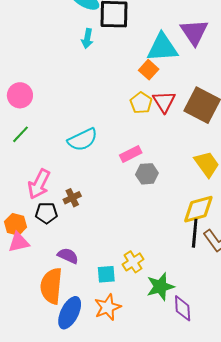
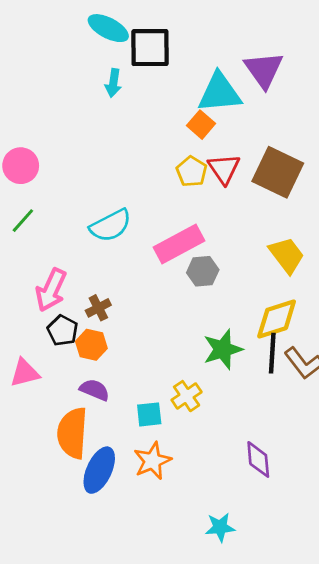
pink rectangle: (131, 154) -> (179, 244), size x1.6
black pentagon: (46, 213) -> (63, 330), turned 30
orange hexagon: (16, 224) -> (91, 345), moved
green star: (160, 287) -> (223, 349), moved

